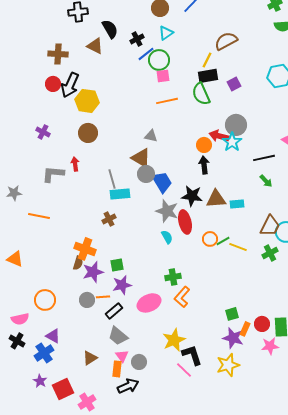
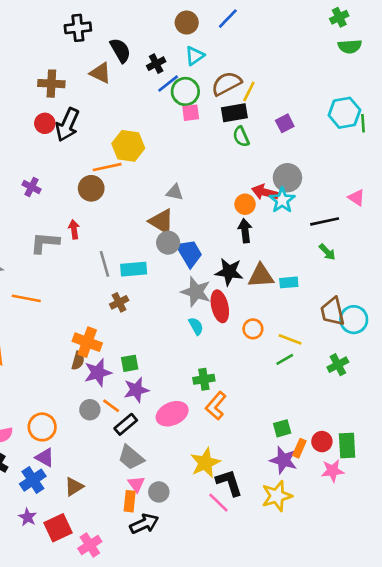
brown semicircle: (226, 41) -> (226, 84), moved
black rectangle: (208, 76) -> (234, 113), moved
green semicircle: (201, 94) -> (241, 137), size x0.7
yellow hexagon: (87, 101) -> (128, 146), moved
orange line: (167, 101) -> (107, 167), moved
gray line: (112, 179) -> (104, 264), moved
brown trapezoid: (270, 226) -> (333, 312), turned 140
green line: (223, 241) -> (285, 359), moved
green cross: (270, 253) -> (338, 365), moved
orange line: (103, 297) -> (111, 406), turned 40
orange circle: (45, 300) -> (42, 427), moved
brown triangle: (90, 358) -> (74, 487), moved

